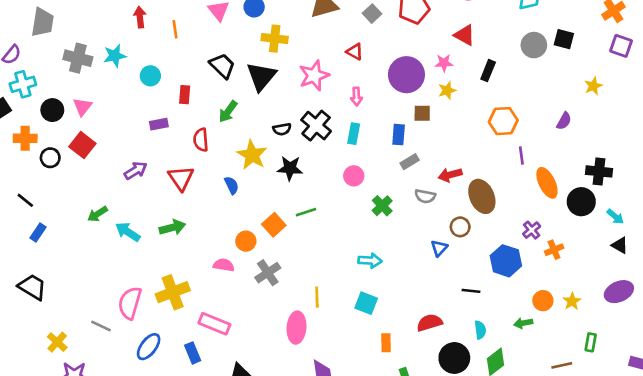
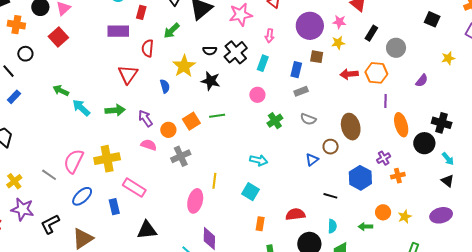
gray circle: (534, 45) -> (396, 48), moved
purple rectangle: (159, 124) -> (118, 31), size x1.5
black circle: (50, 158) -> (25, 54), moved
purple arrow: (136, 171) -> (145, 118), moved, turned -102
red arrow: (450, 175) -> (349, 74), moved
green arrow: (98, 214) -> (61, 91), turned 49

